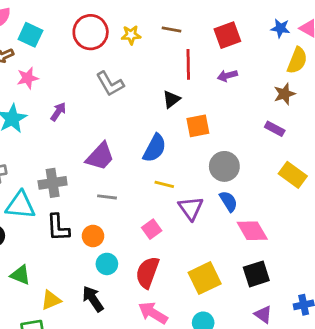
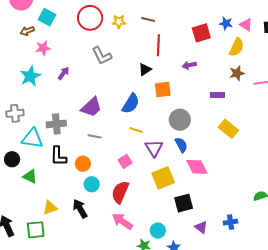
red square: (227, 35) -> (201, 33), moved
purple arrow: (227, 76) -> (189, 65), moved
brown star: (285, 94) -> (237, 73), moved
purple rectangle: (275, 129) -> (217, 95), turned -32
black square: (256, 274) -> (184, 203), moved
green triangle: (20, 275) -> (30, 176), moved
yellow square: (205, 278) -> (163, 178), moved

